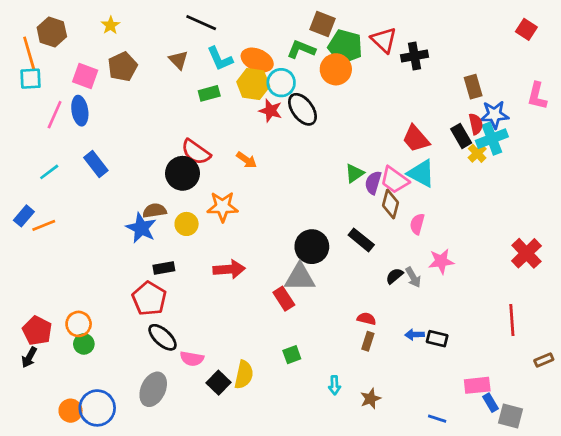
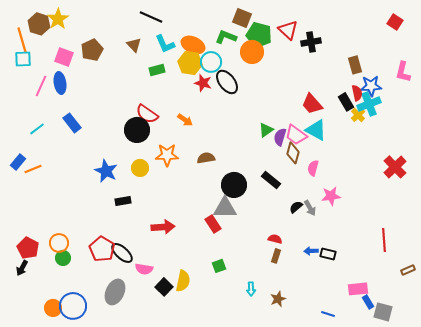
yellow star: (111, 25) -> (58, 19), moved, size x1.5
brown semicircle: (155, 211) -> (206, 158), moved
red cross: (526, 253) -> (395, 167), moved
red arrow: (229, 269) -> (163, 227), moved
red pentagon: (149, 299) -> (102, 249), moved

